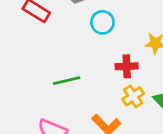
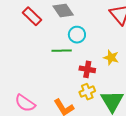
green line: (67, 81) -> (62, 51), moved

